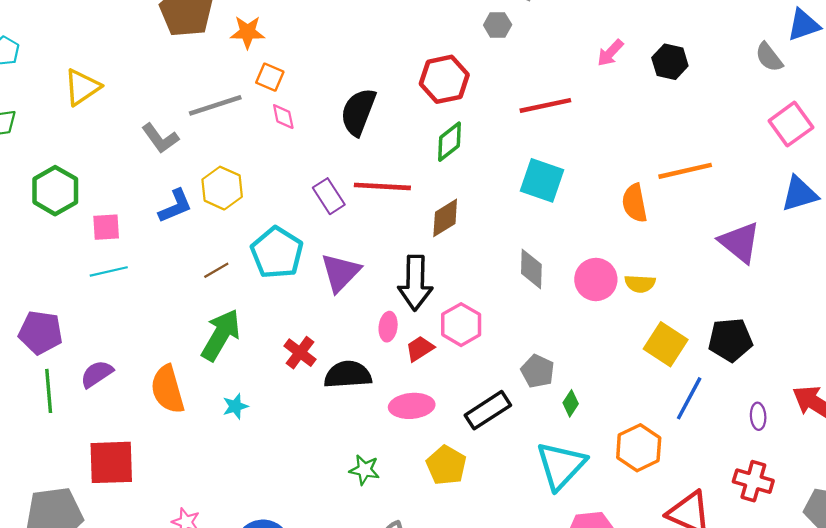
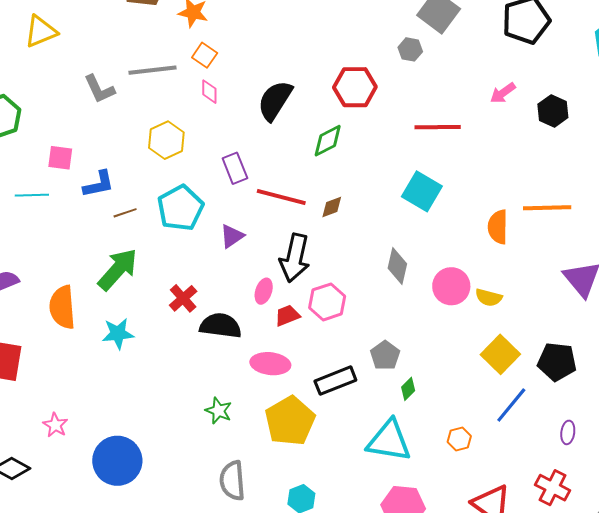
green diamond: (450, 142) -> (328, 141), moved
red line: (382, 186) -> (281, 197), moved
yellow hexagon: (222, 188) -> (166, 140), moved
blue L-shape: (175, 206) -> (99, 184), moved
brown diamond: (445, 218) -> (332, 207), size x0.7
pink square: (106, 227) -> (60, 158), moved
purple triangle: (340, 273) -> (232, 236), size x0.7
cyan star: (235, 406) -> (118, 334), size x1.4
orange hexagon: (639, 448) -> (459, 439), size x0.6
yellow pentagon: (446, 465) -> (290, 421), size x1.4
cyan triangle: (561, 465) -> (389, 441), turned 45

